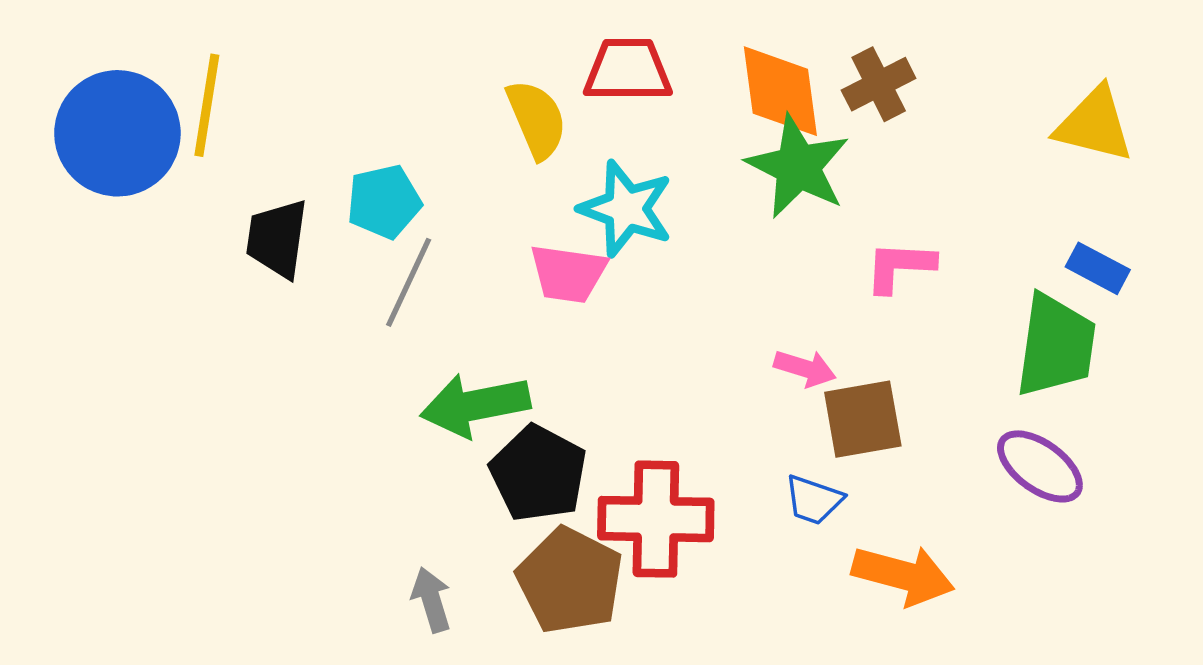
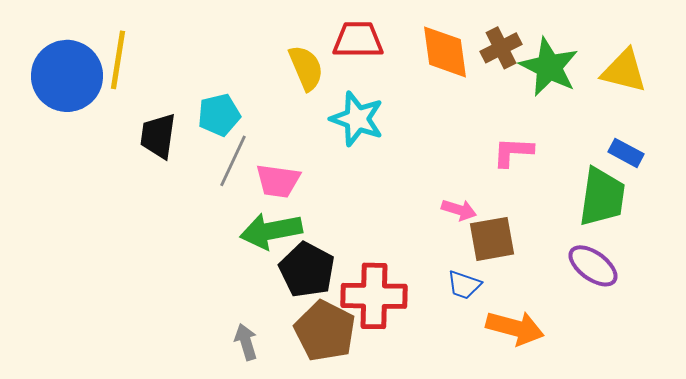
green star: (798, 167) -> (549, 67), moved
pink trapezoid: (568, 274) -> (278, 181), moved

